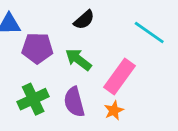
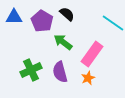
black semicircle: (84, 20) -> (67, 14), turned -98
purple pentagon: (37, 48) -> (42, 21), moved, turned 30

